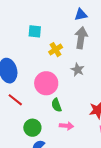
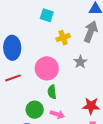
red line: (15, 100) -> (13, 78), turned -70
green circle: (32, 128) -> (35, 110), moved

